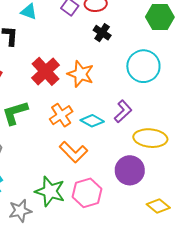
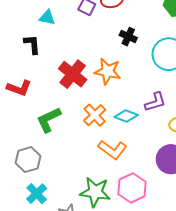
black cross: (102, 33) -> (128, 37), moved
purple L-shape: (123, 111) -> (155, 102), turned 35

